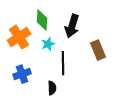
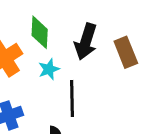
brown rectangle: (98, 50) -> (126, 52), moved

